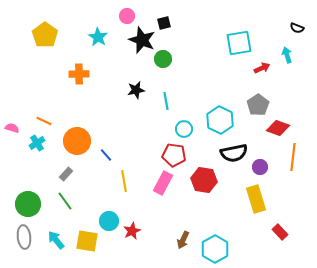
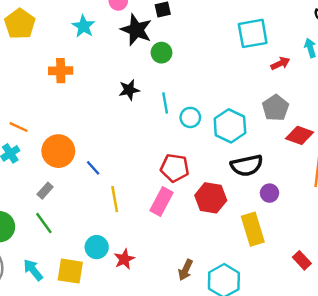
cyan circle: (184, 129) -> (190, 117), moved
purple circle: (260, 167) -> (270, 193), moved
yellow rectangle: (256, 199) -> (253, 229), moved

